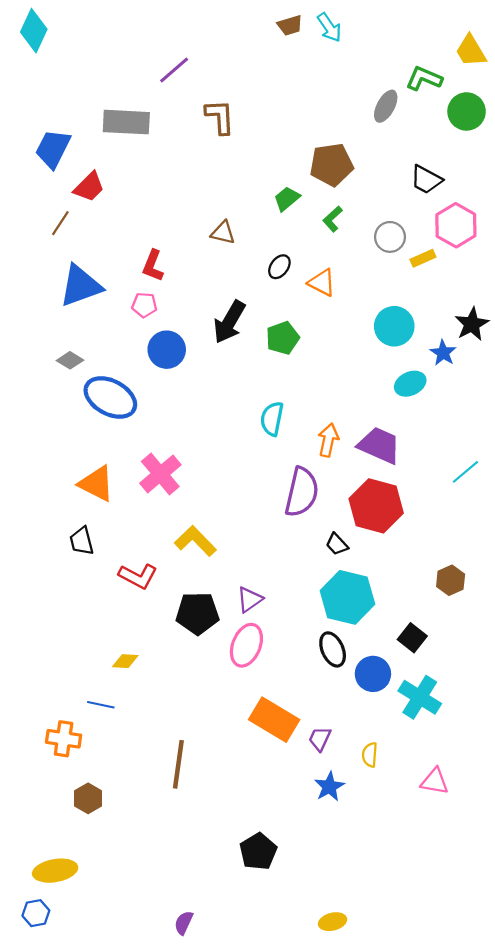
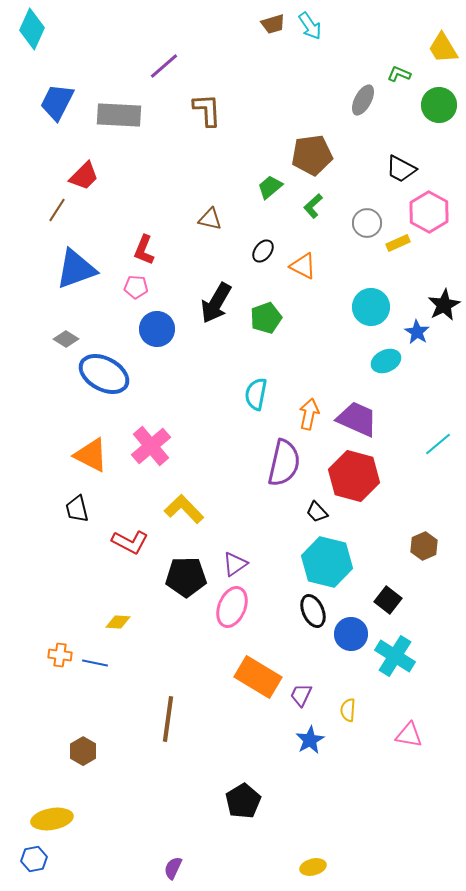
green L-shape: (424, 79) -> (399, 74), size x0.7
blue trapezoid: (53, 149) -> (57, 102), moved
orange cross: (64, 739) -> (60, 655), moved, size x0.7

